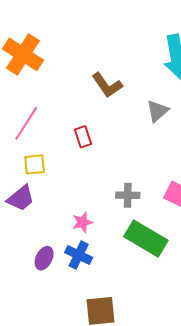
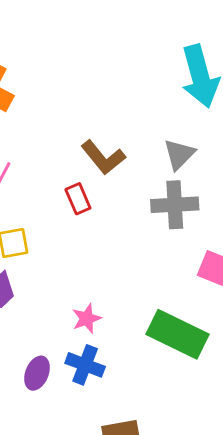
brown L-shape: (107, 85) -> (103, 157), moved
gray cross: (128, 195) -> (175, 205), moved, size x1.4

